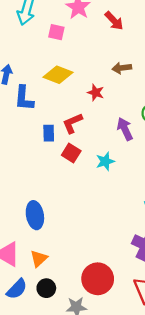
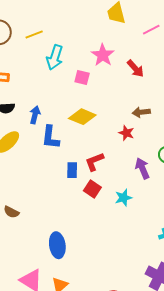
red star: (96, 93) -> (126, 133), moved

